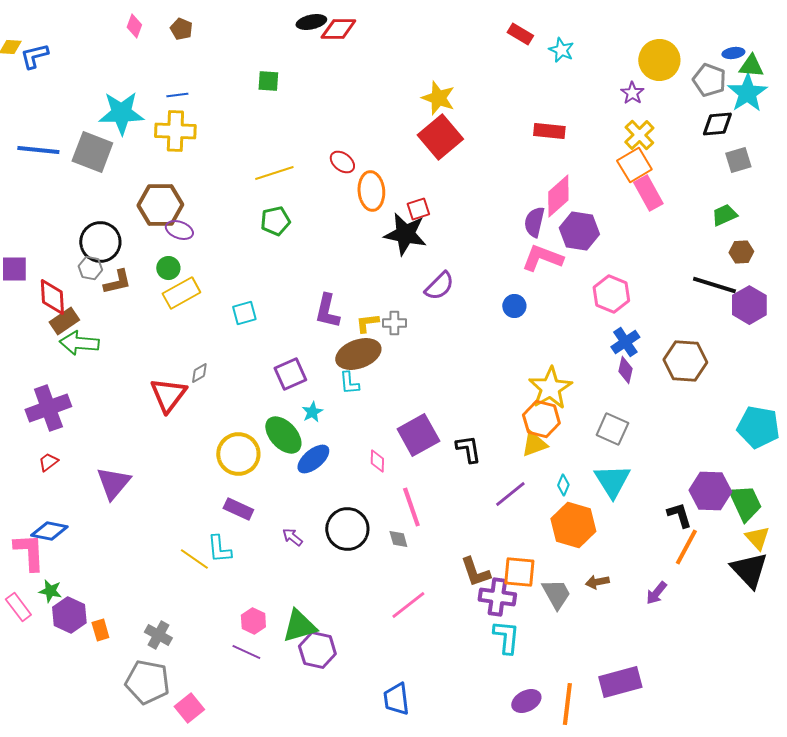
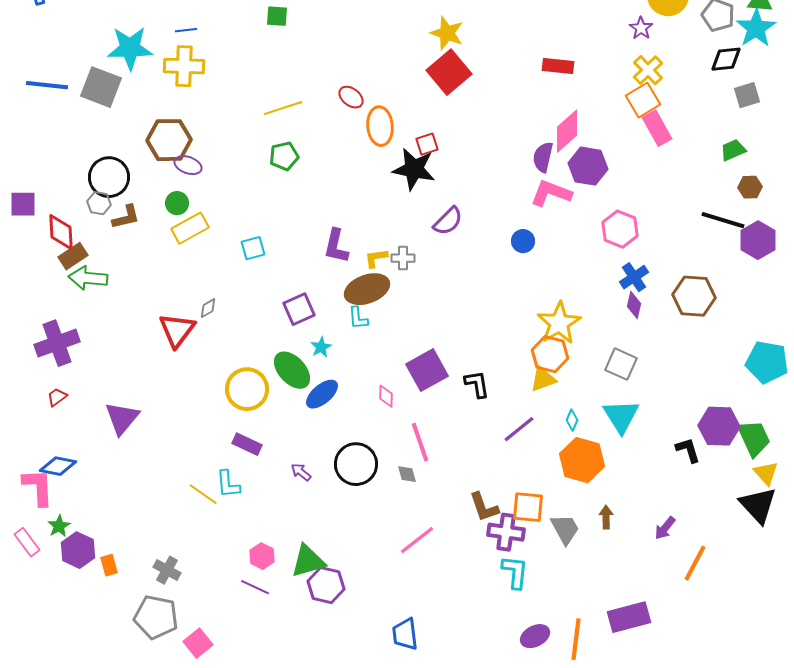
orange line: (686, 547) -> (695, 563), moved
brown arrow: (597, 582) -> (606, 517), turned 100
green star: (50, 591) -> (59, 526), turned 30

